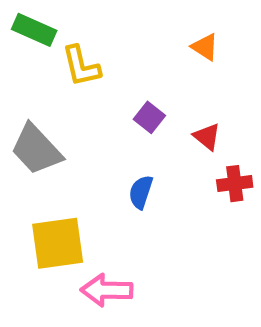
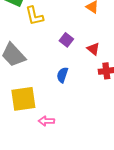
pink arrow: (107, 290) -> (46, 121), size x0.7

